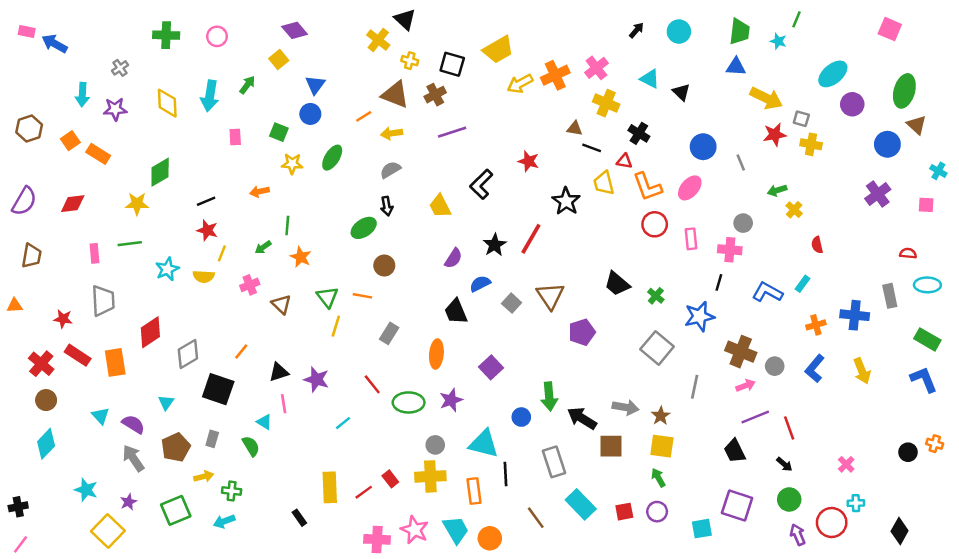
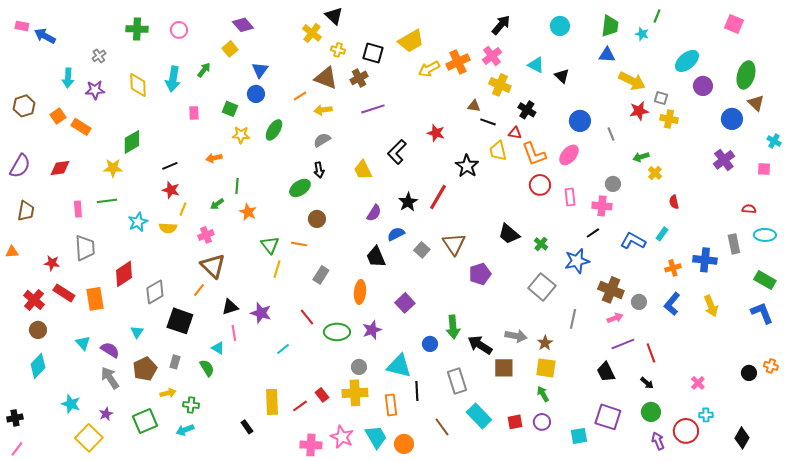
black arrow: (636, 30) -> (501, 25), moved, size x1.5
black line: (719, 282) -> (593, 233), turned 40
brown triangle: (281, 304) -> (213, 266), moved, size x1.5

